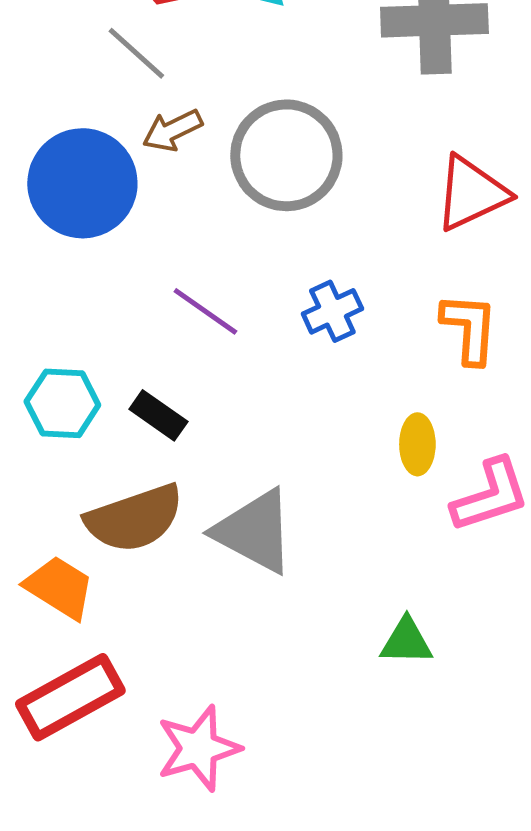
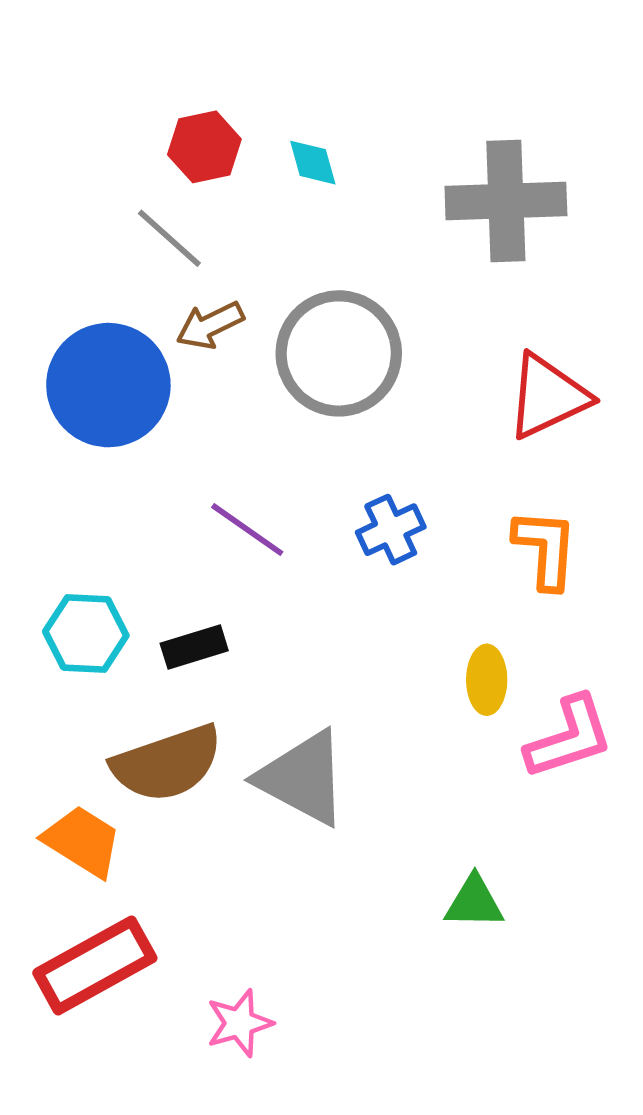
black rectangle: (158, 415) -> (194, 647), turned -52
pink star: (198, 748) -> (239, 1023), size x0.7

